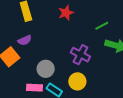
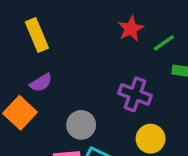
red star: (66, 13) -> (131, 29), moved
yellow circle: (77, 81) -> (151, 139), moved

